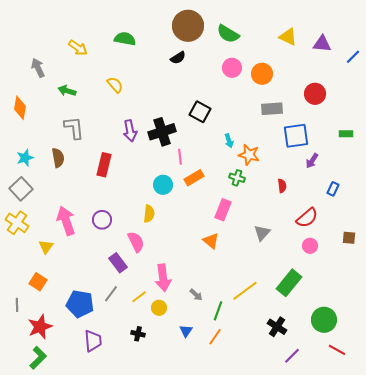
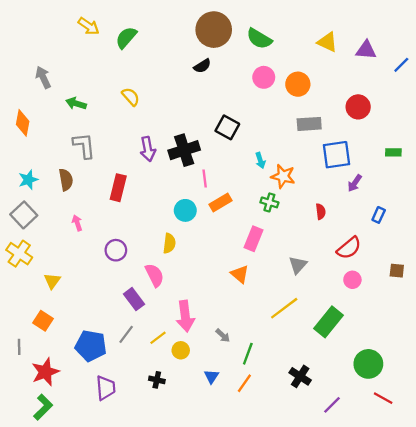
green semicircle: (125, 39) -> (126, 38), moved, turned -60
yellow arrow: (78, 48) -> (89, 26), moved
pink arrow: (66, 221) -> (77, 223), moved, size x0.5
yellow line: (245, 291) -> (284, 308), moved
black cross: (277, 327) -> (300, 376), moved

